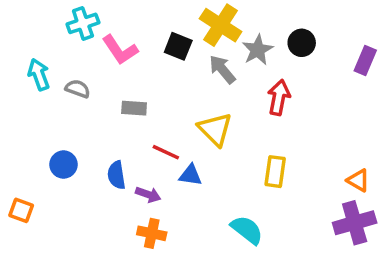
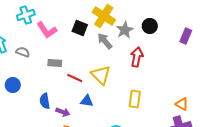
red line: (166, 152) -> (75, 78), moved
blue circle: (64, 165) -> (13, 85), moved

